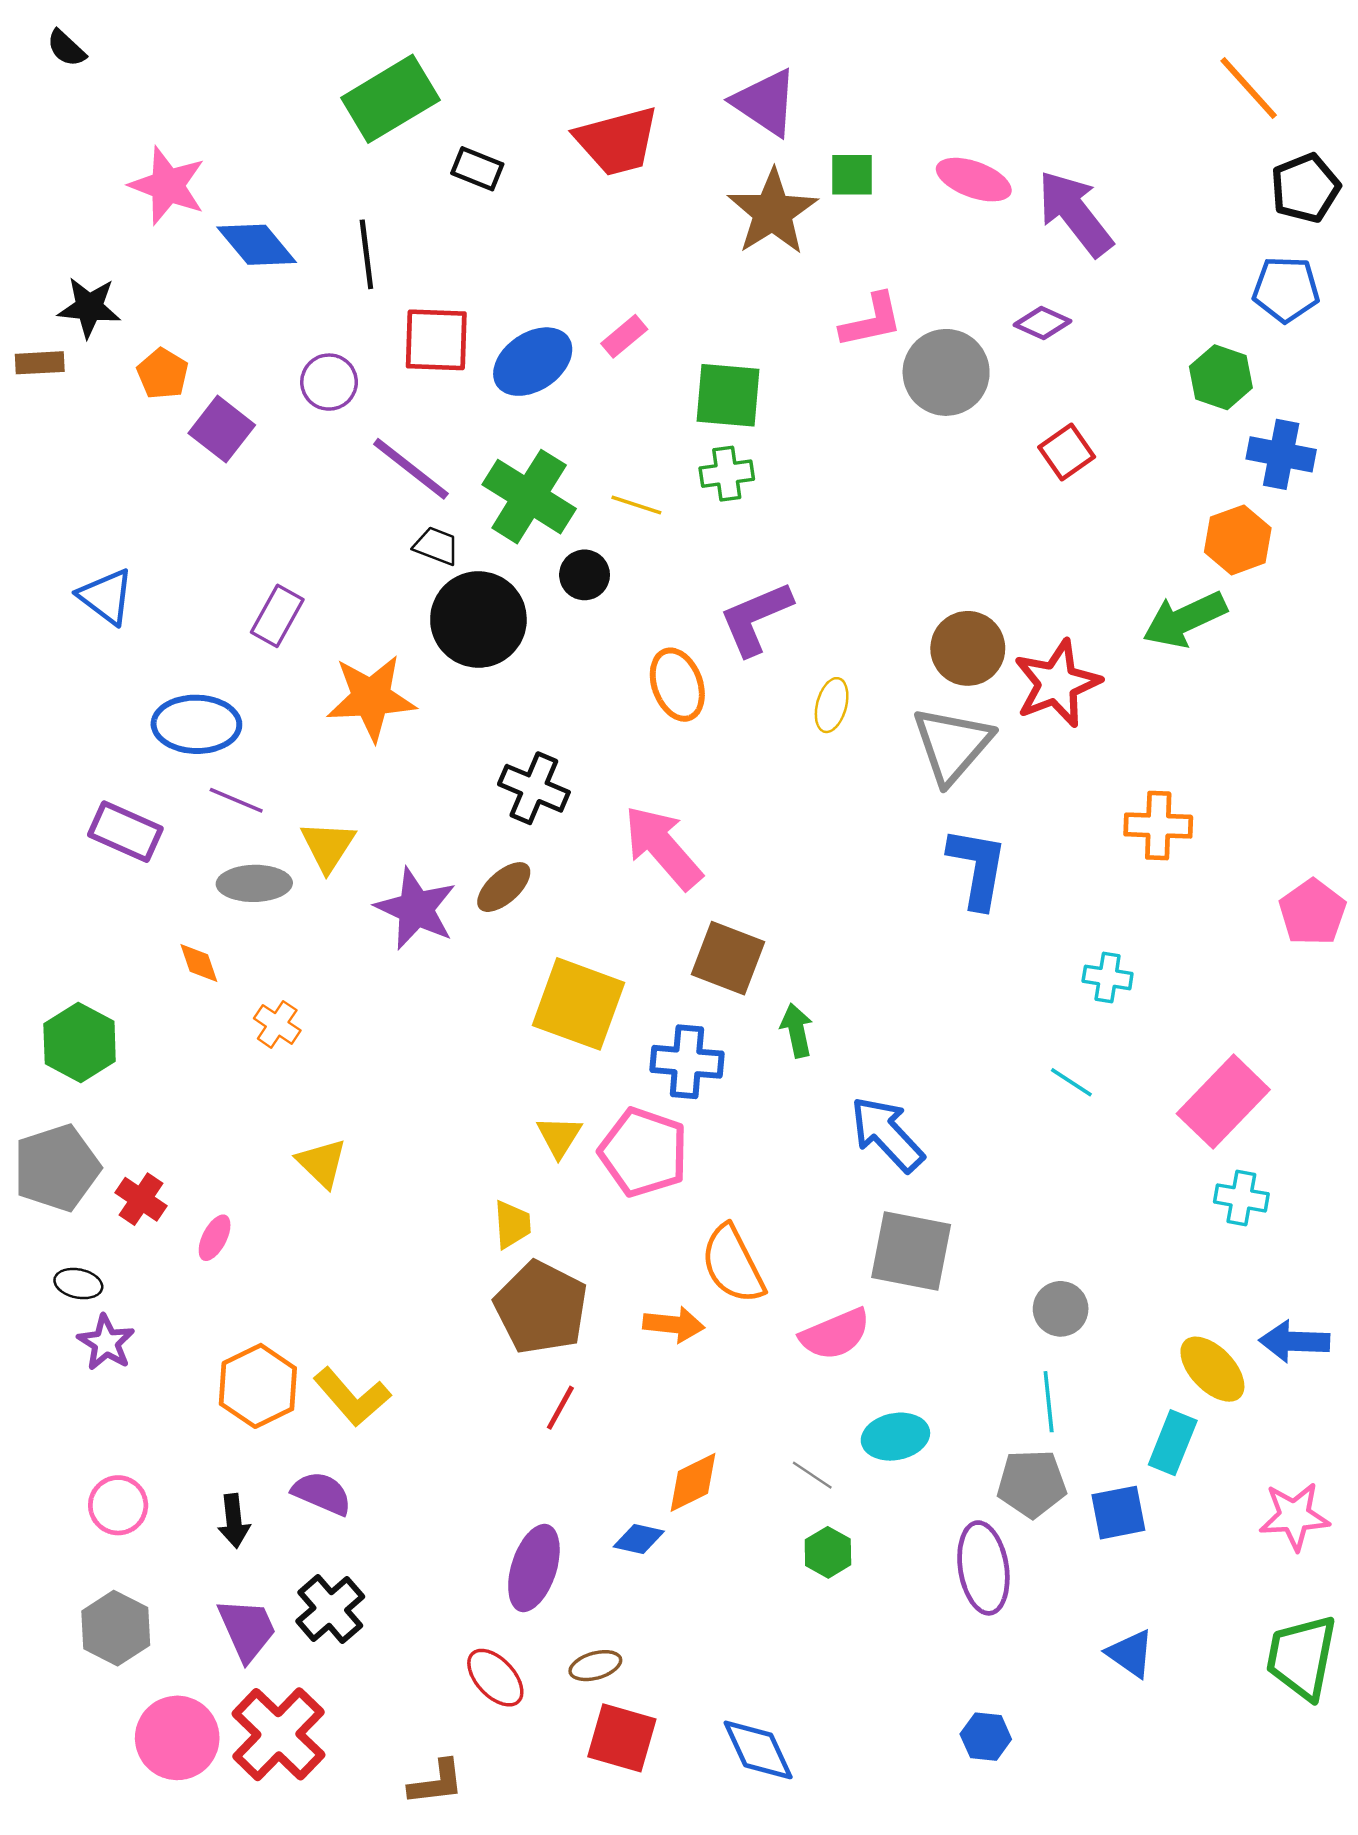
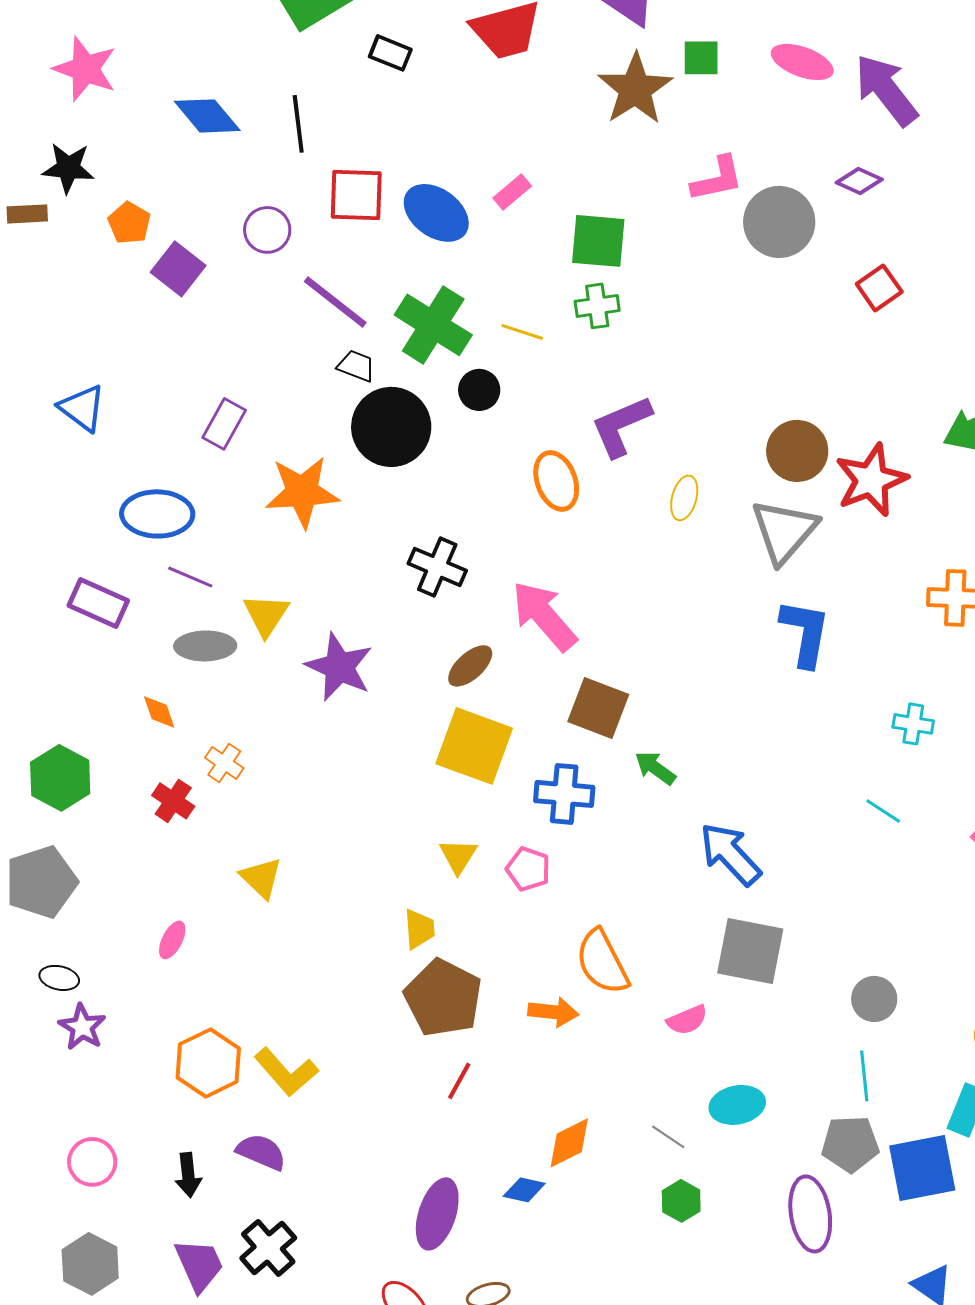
pink star: (168, 186) -> (85, 69), moved
blue ellipse: (533, 362) -> (436, 213), turned 70
brown ellipse: (504, 887) -> (470, 666), moved
green arrow: (797, 1030) -> (655, 768), turned -42
pink pentagon: (644, 1152) -> (528, 869), size x0.6
red cross: (141, 1199) -> (173, 801), moved
pink semicircle: (835, 1334) -> (687, 1020), size x0.7
blue square: (1118, 1513) -> (922, 1168), size x1.5

